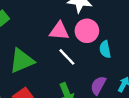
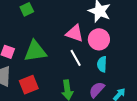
cyan semicircle: (105, 49) -> (102, 64), moved

